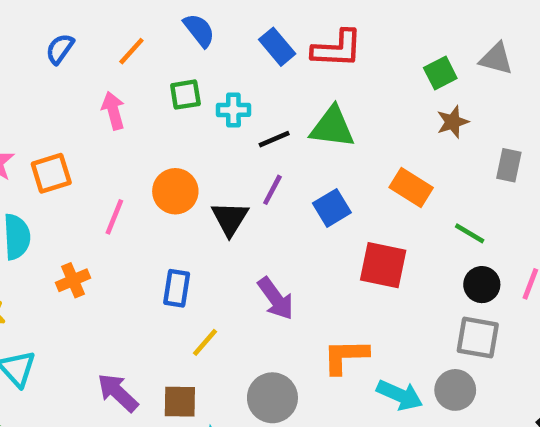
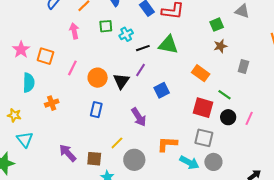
gray triangle: (496, 59) -> (242, 11), moved
cyan cross: (233, 110) -> (126, 34), turned -32
orange square: (51, 173) -> (45, 56), turned 30
orange circle: (175, 191) -> (98, 78), moved
blue square: (332, 208) -> (162, 90), moved
pink line: (114, 217) -> (72, 68), moved
red square: (383, 265) -> (203, 108), moved
gray square: (478, 338) -> (204, 138), moved
yellow line: (205, 342) -> (117, 143), moved

